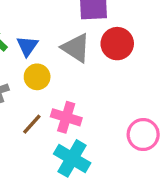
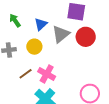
blue triangle: (27, 46) -> (41, 24), moved
gray triangle: (76, 48) -> (61, 34), turned 36

